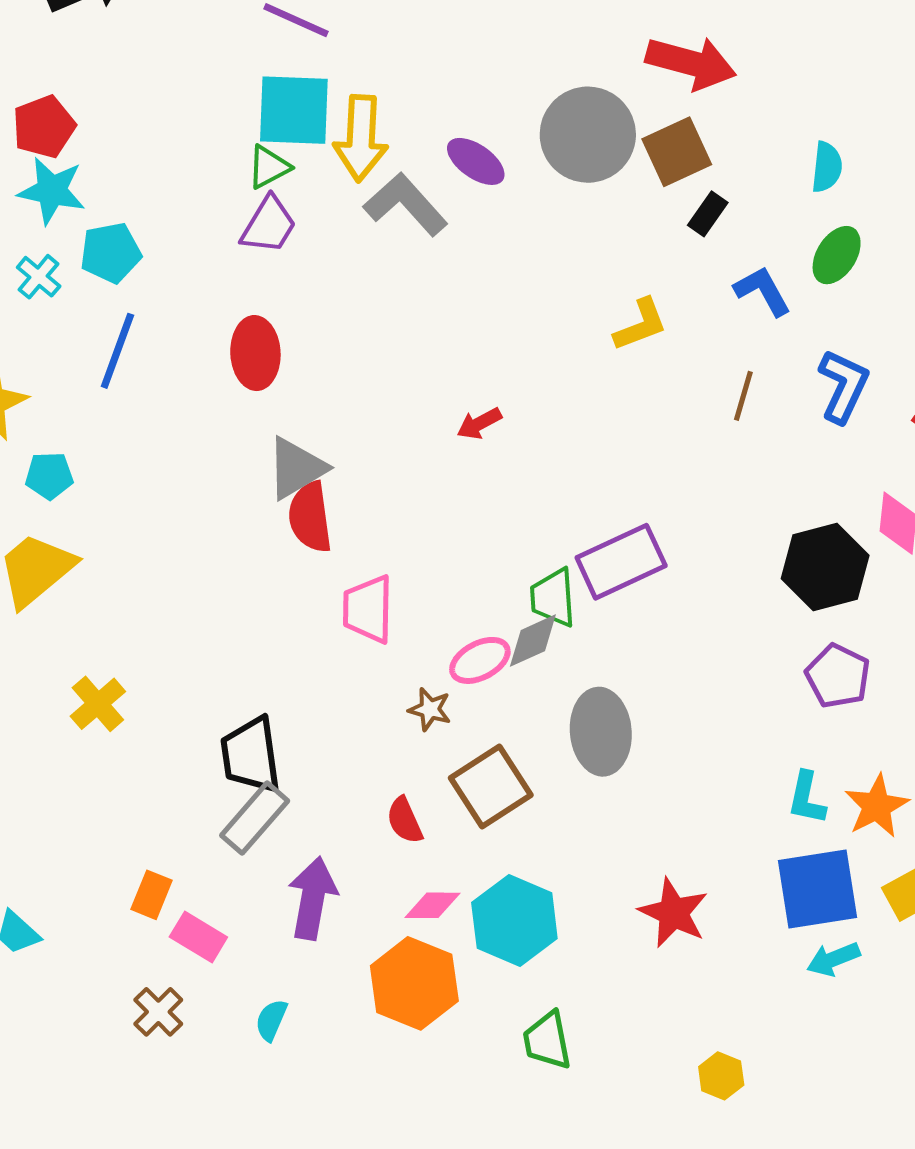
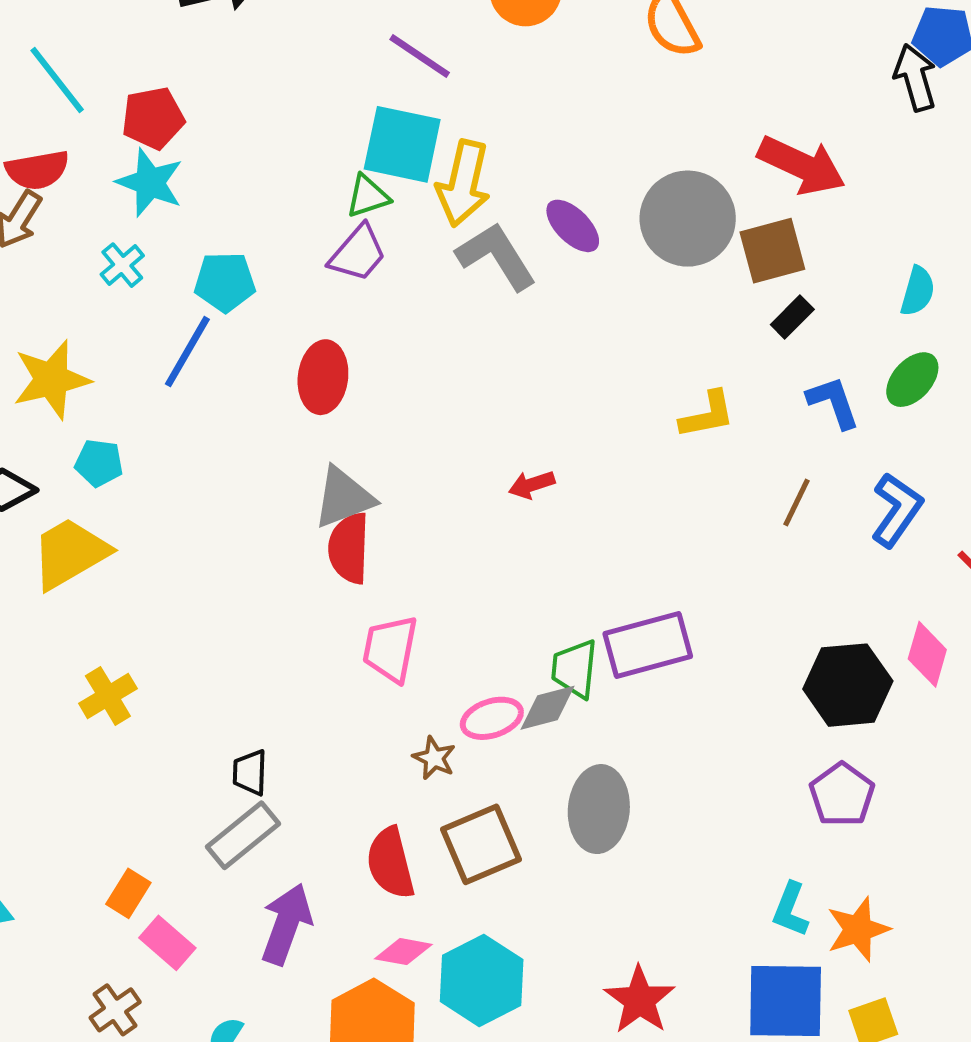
cyan pentagon: (111, 253) -> (225, 282), moved
black trapezoid: (251, 755) -> (250, 773), size x0.6
red semicircle: (405, 820) -> (390, 863), size x1.5

